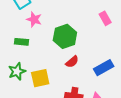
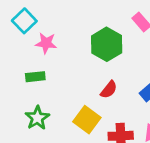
green hexagon: (65, 36) -> (107, 44), moved
yellow square: (40, 78) -> (87, 120), moved, turned -30

